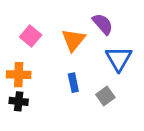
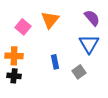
purple semicircle: (103, 24) -> (92, 18), moved
orange triangle: (73, 40) -> (50, 20), moved

